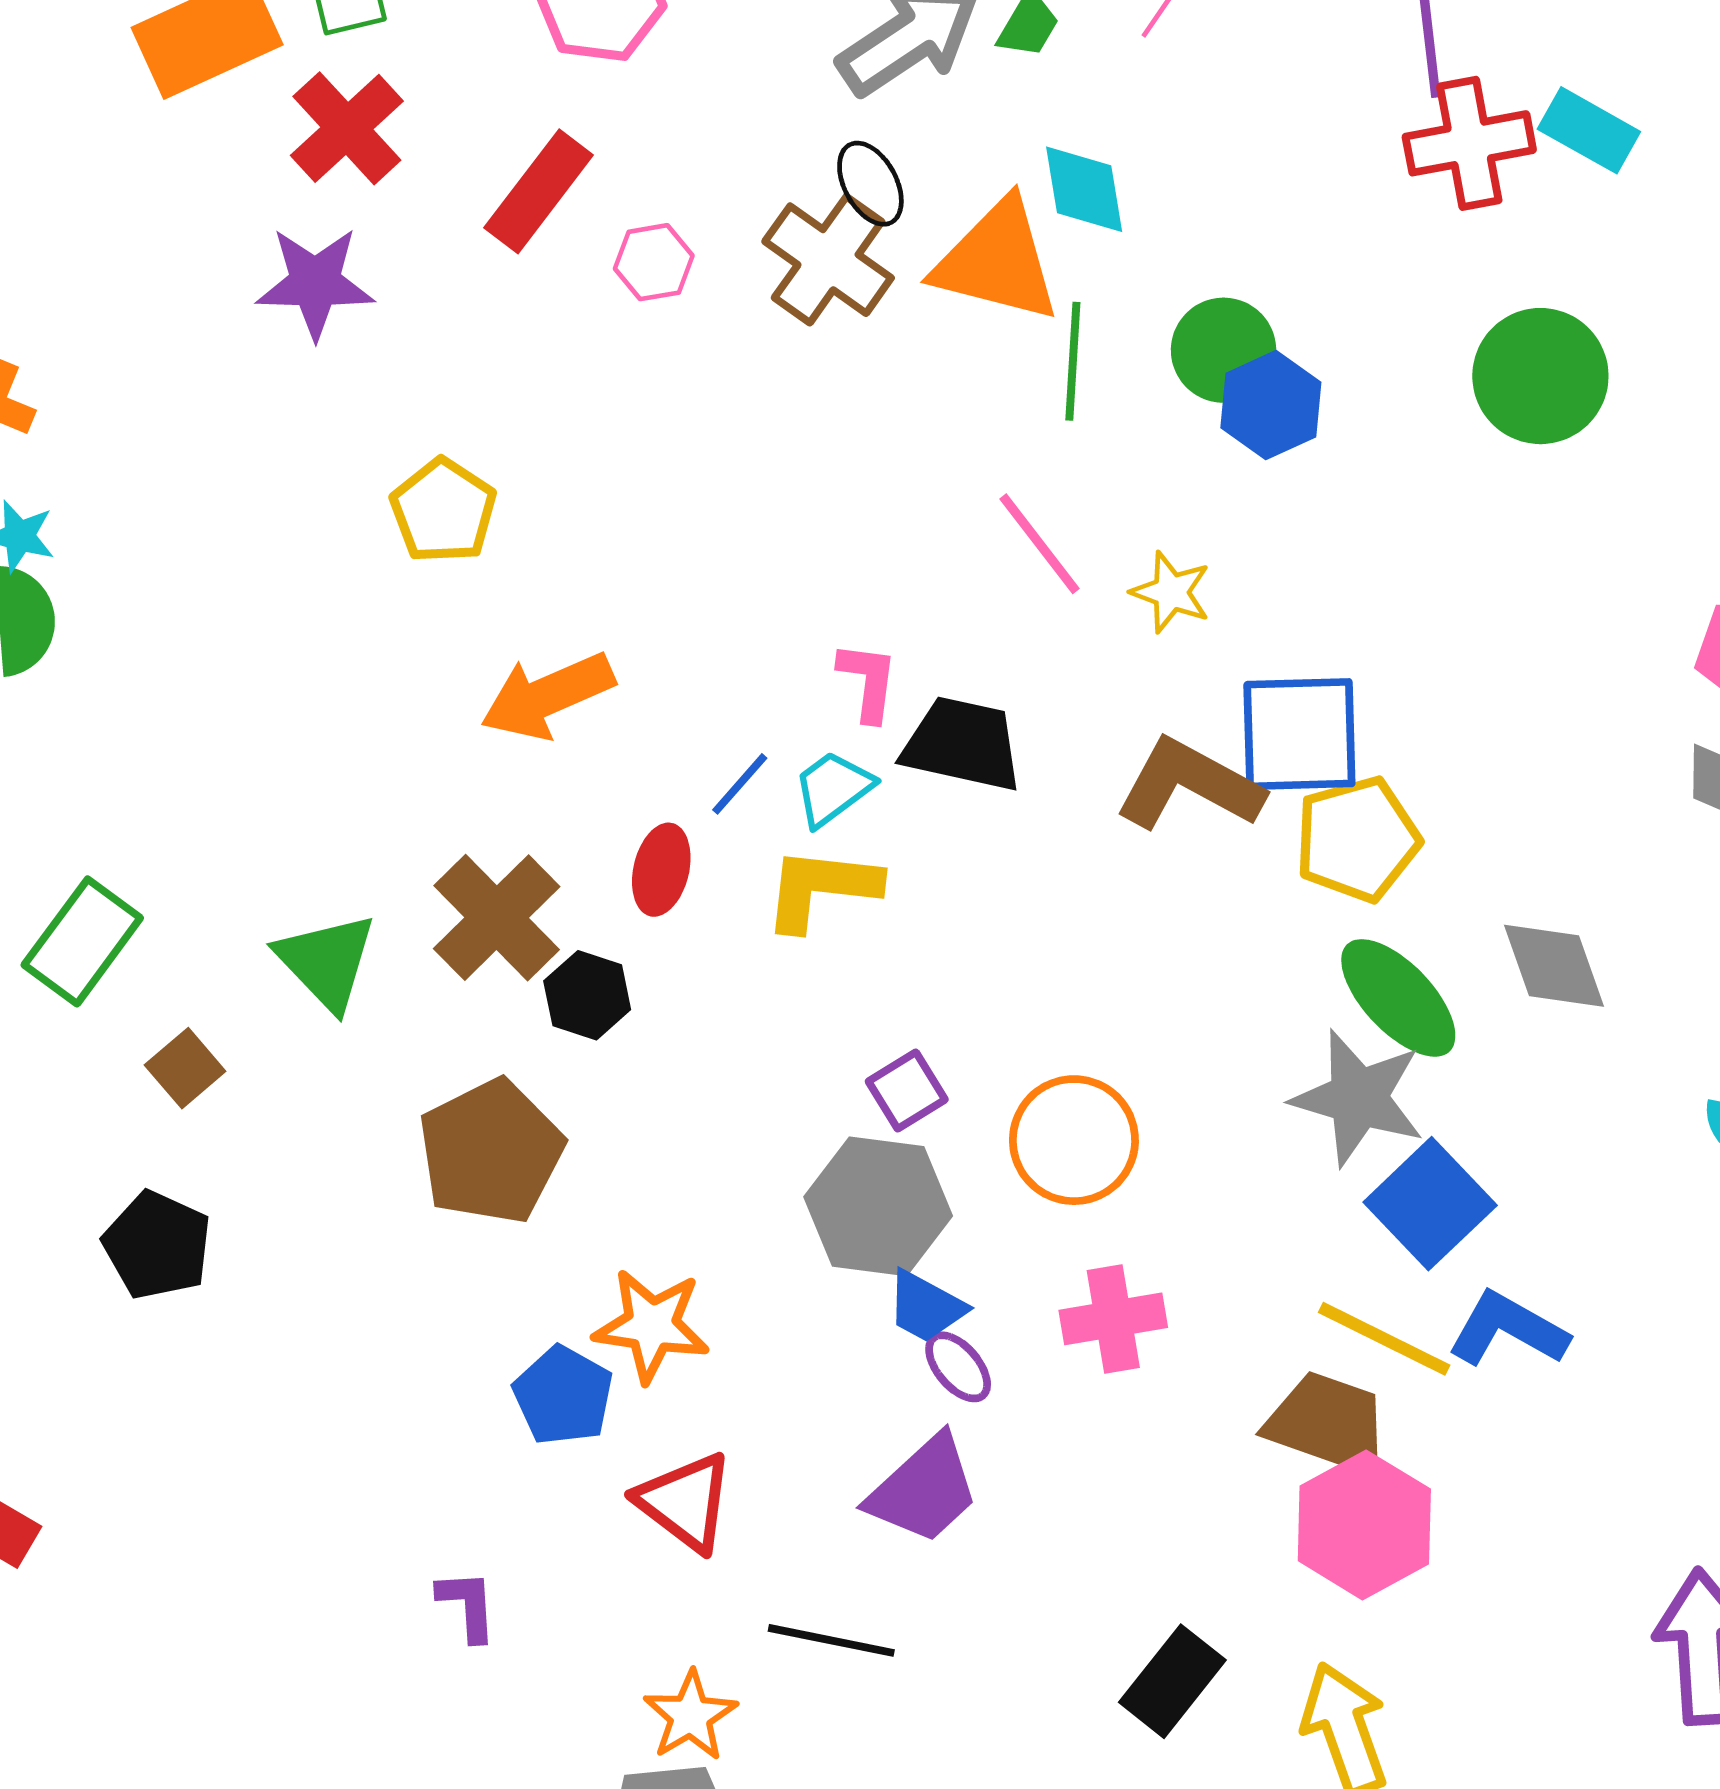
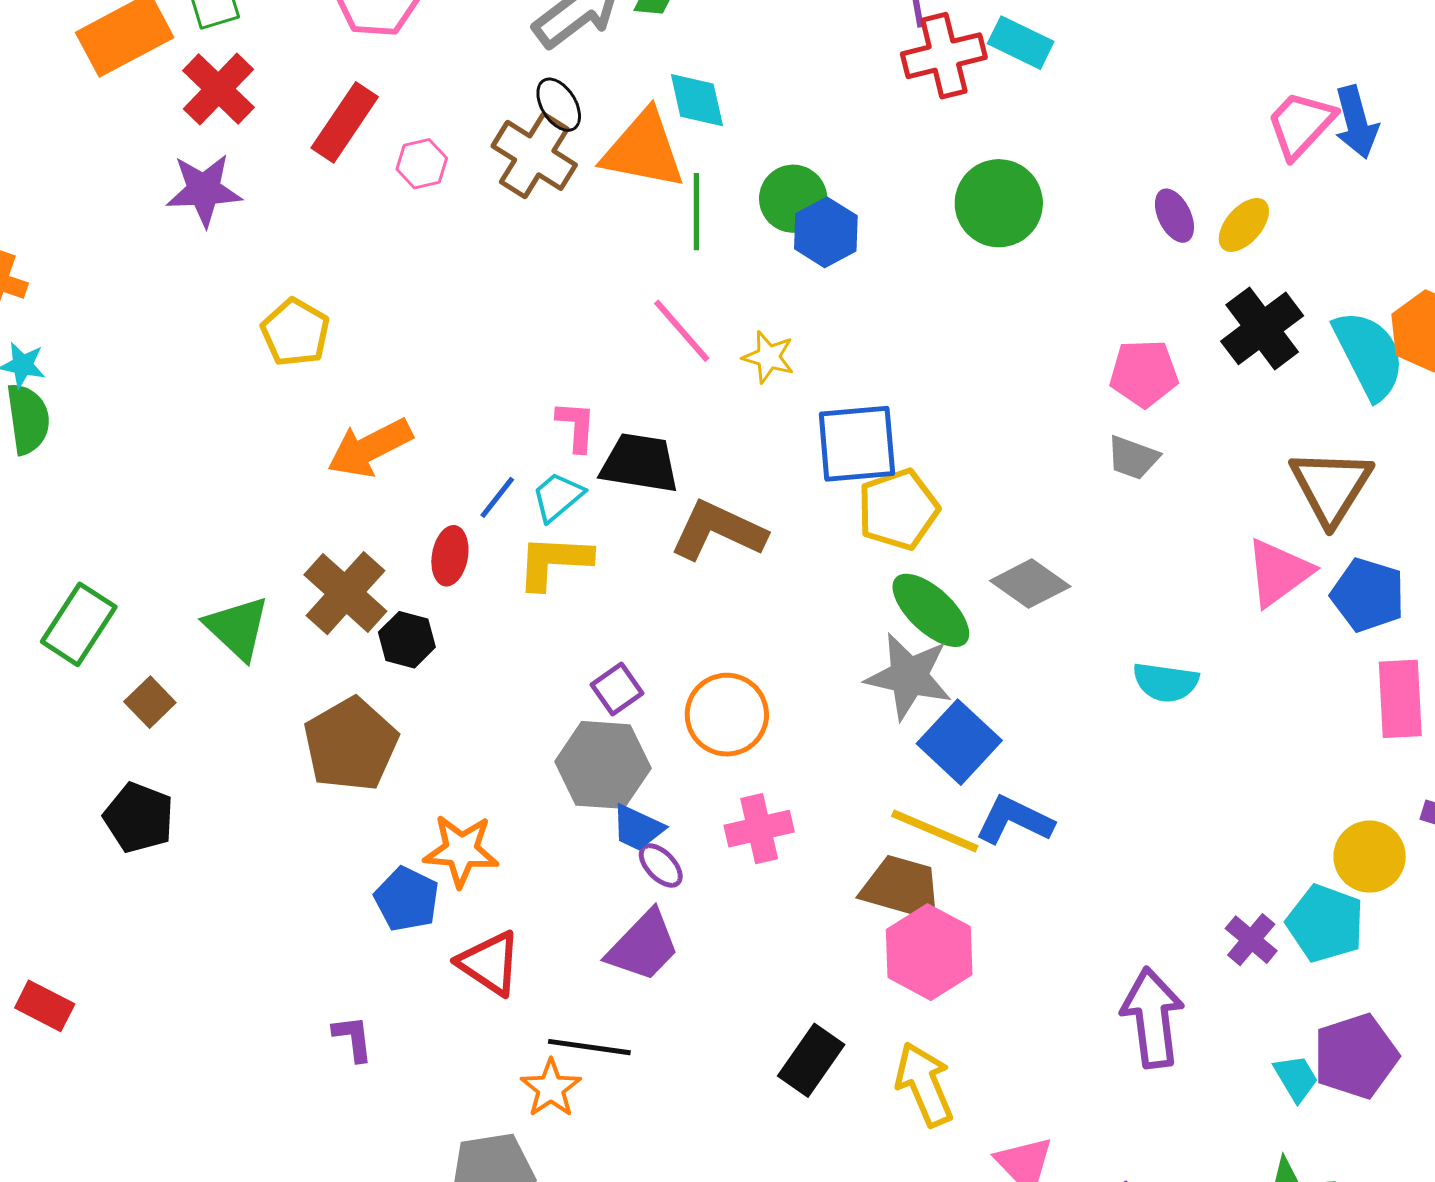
brown L-shape: (1189, 785) -> (718, 531), moved
gray diamond: (1554, 966) -> (1030, 584), turned -32
orange star: (690, 1716) -> (551, 1088), moved

